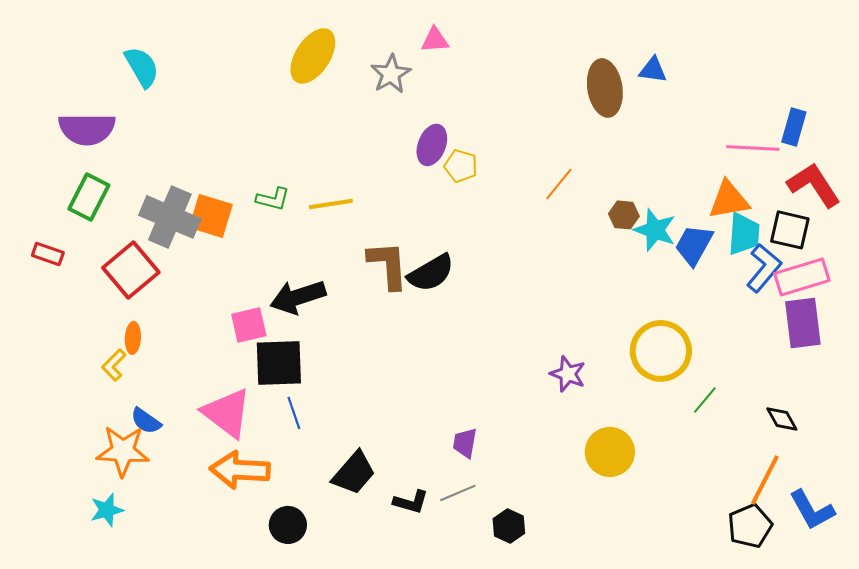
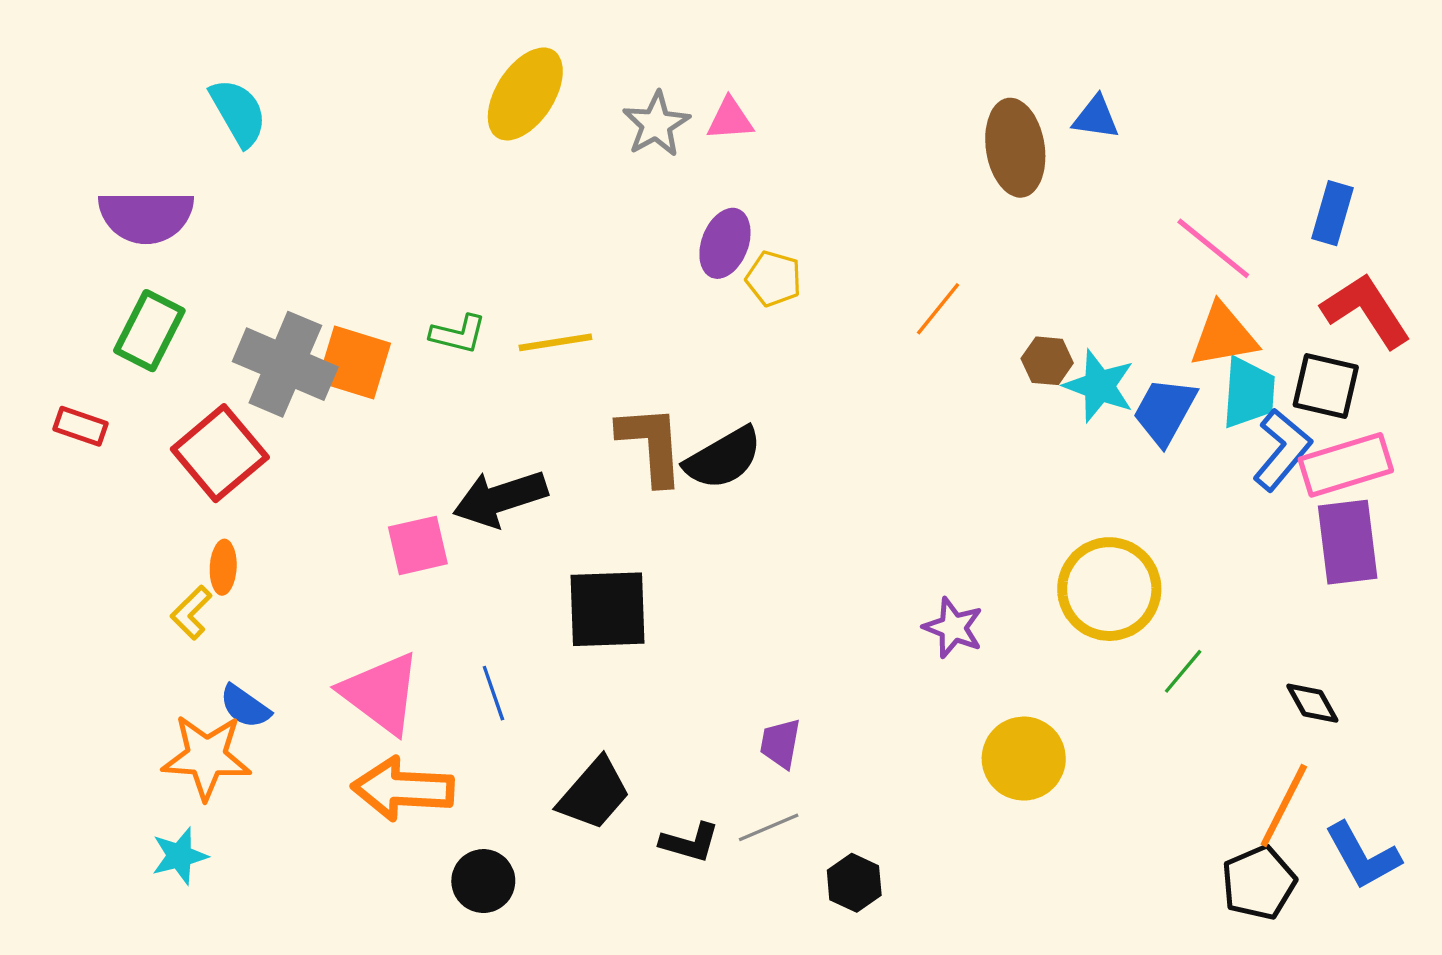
pink triangle: (435, 40) -> (730, 119), moved
pink line: (753, 148) -> (1213, 248), moved, turned 36
black square: (279, 363) -> (608, 609), moved

